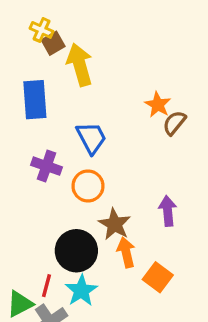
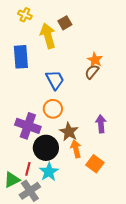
brown square: (53, 43) -> (65, 23), moved
brown semicircle: (174, 123) -> (92, 72), moved
purple cross: (46, 166) -> (28, 126), moved, size x1.4

